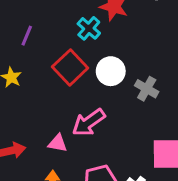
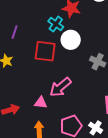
red square: (70, 67) -> (45, 51), turned -35
white circle: (111, 71) -> (71, 40), moved

